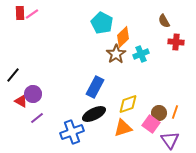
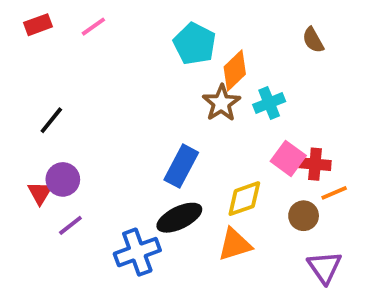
red rectangle: (20, 13) -> (38, 25), turned 72
pink line: (32, 14) -> (93, 27), moved
red cross: (176, 42) -> (315, 164), moved
black line: (13, 75) -> (51, 120), moved
red triangle: (21, 101) -> (40, 193), turned 32
orange line: (175, 112) -> (334, 193), moved, turned 48
pink square: (151, 124) -> (288, 158), moved

